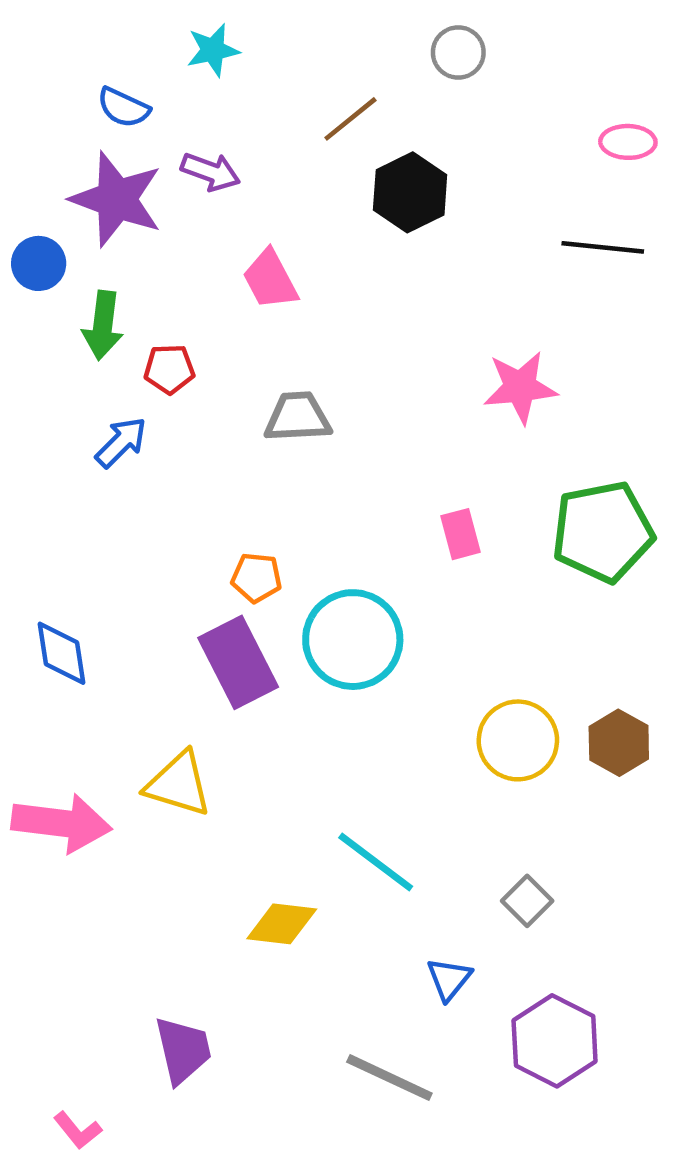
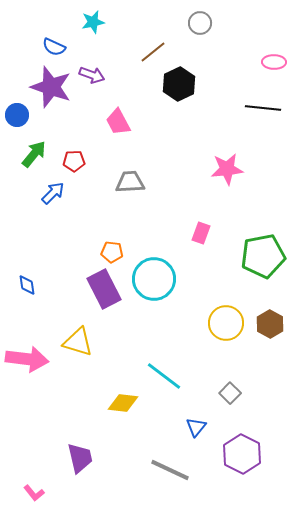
green arrow: (103, 325) -> (34, 154), moved, turned -148
green pentagon: (603, 532) -> (263, 256), moved
pink rectangle: (461, 534) -> (201, 233), turned 35
blue diamond: (62, 653) -> (27, 285), size x0.7

